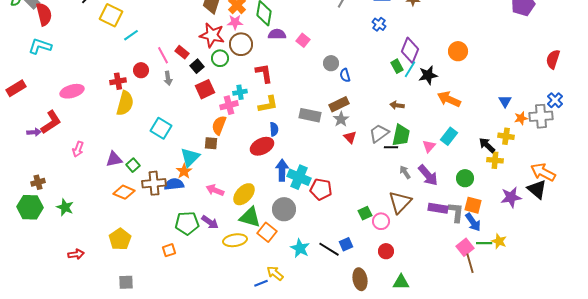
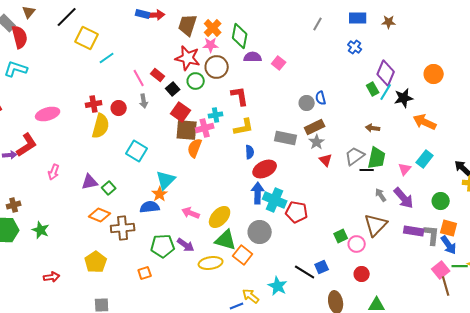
gray circle: (331, 63) -> (307, 103), moved
red circle: (141, 70) -> (119, 108), moved
red square: (205, 89) -> (181, 112), turned -30
brown square: (211, 143) -> (187, 130), moved, size x1.6
red ellipse: (262, 146) -> (265, 169), moved
brown cross: (154, 183) -> (123, 228), moved
cyan star: (300, 248) -> (278, 286), moved

